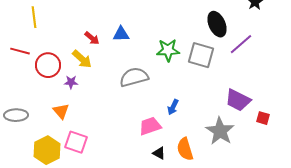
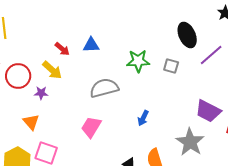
gray square: (201, 55) -> (171, 66), size x0.6
pink trapezoid: (150, 126) -> (91, 127), moved, turned -40

